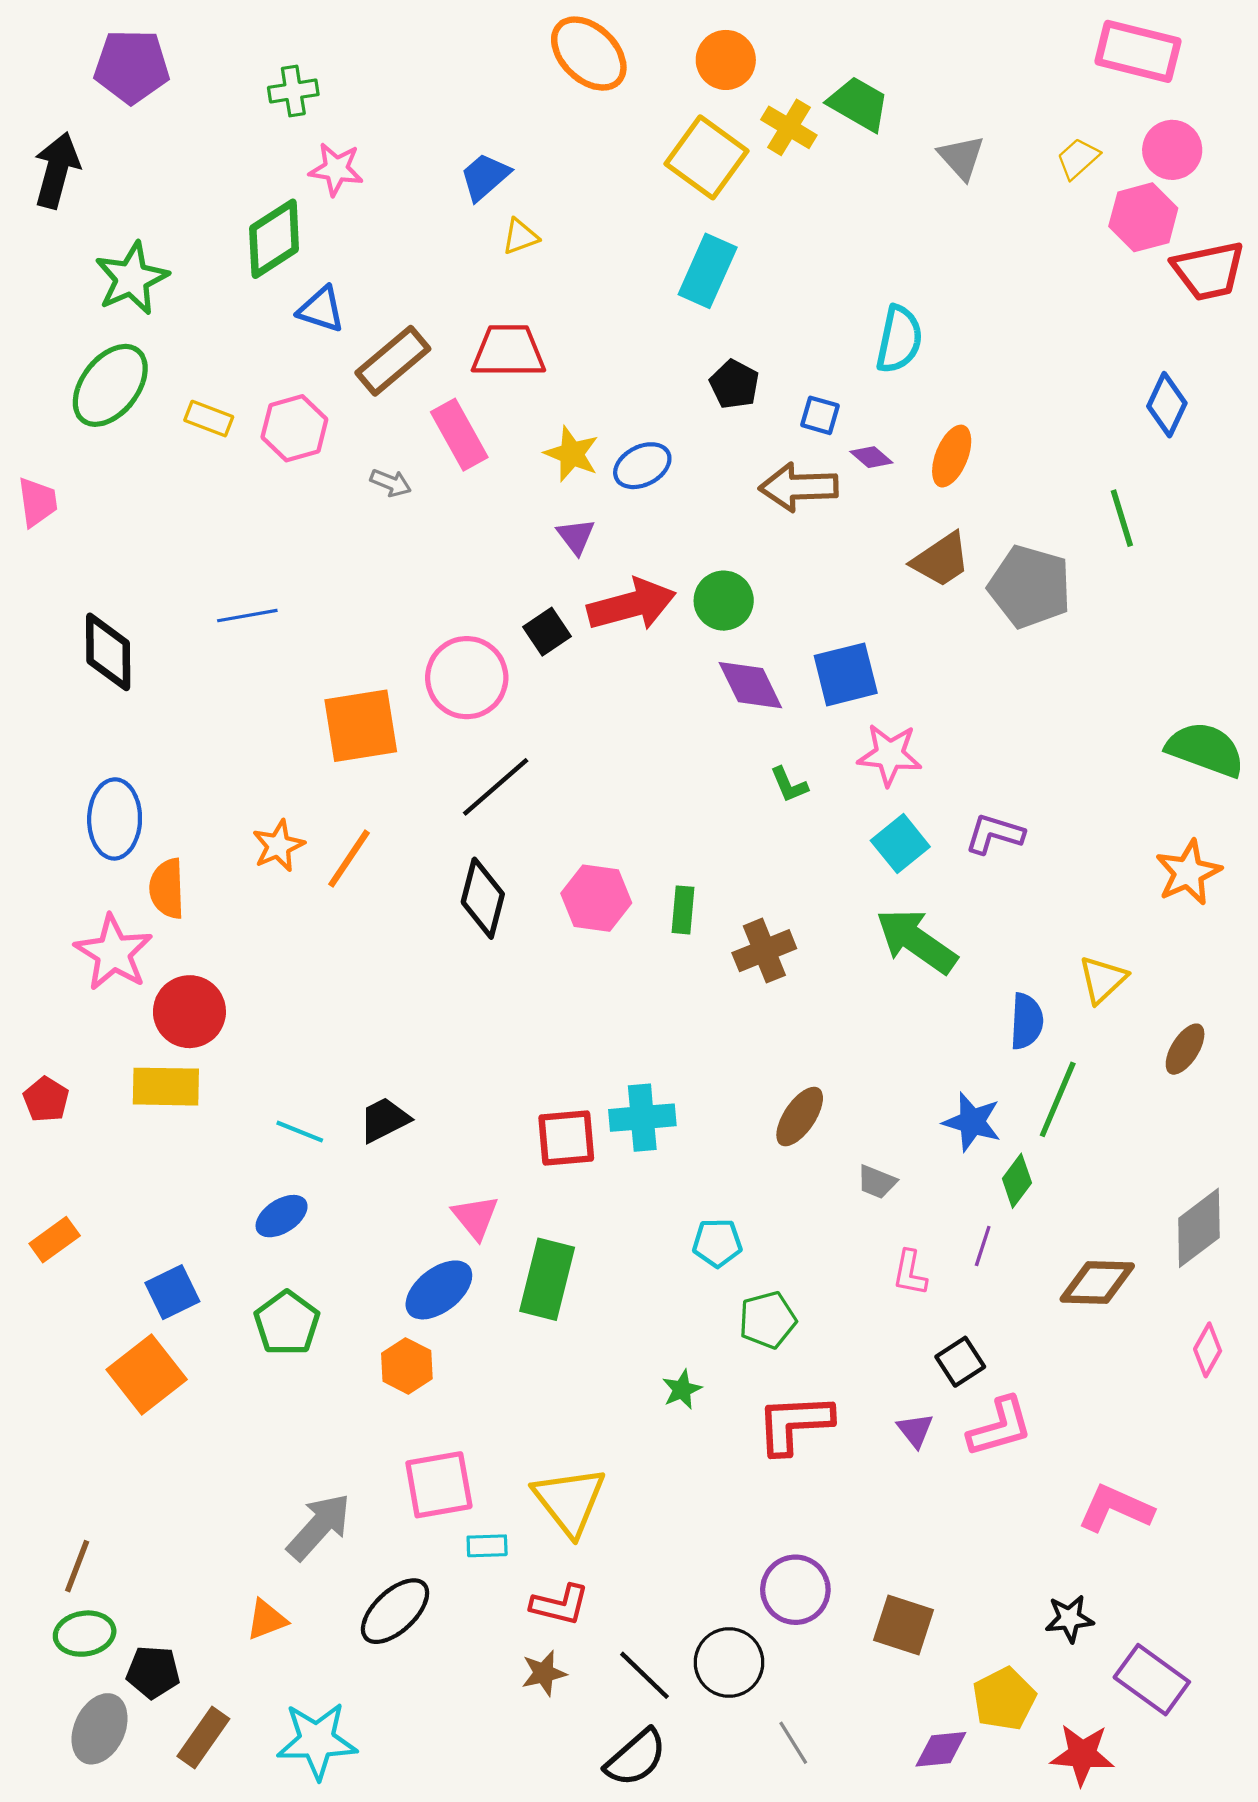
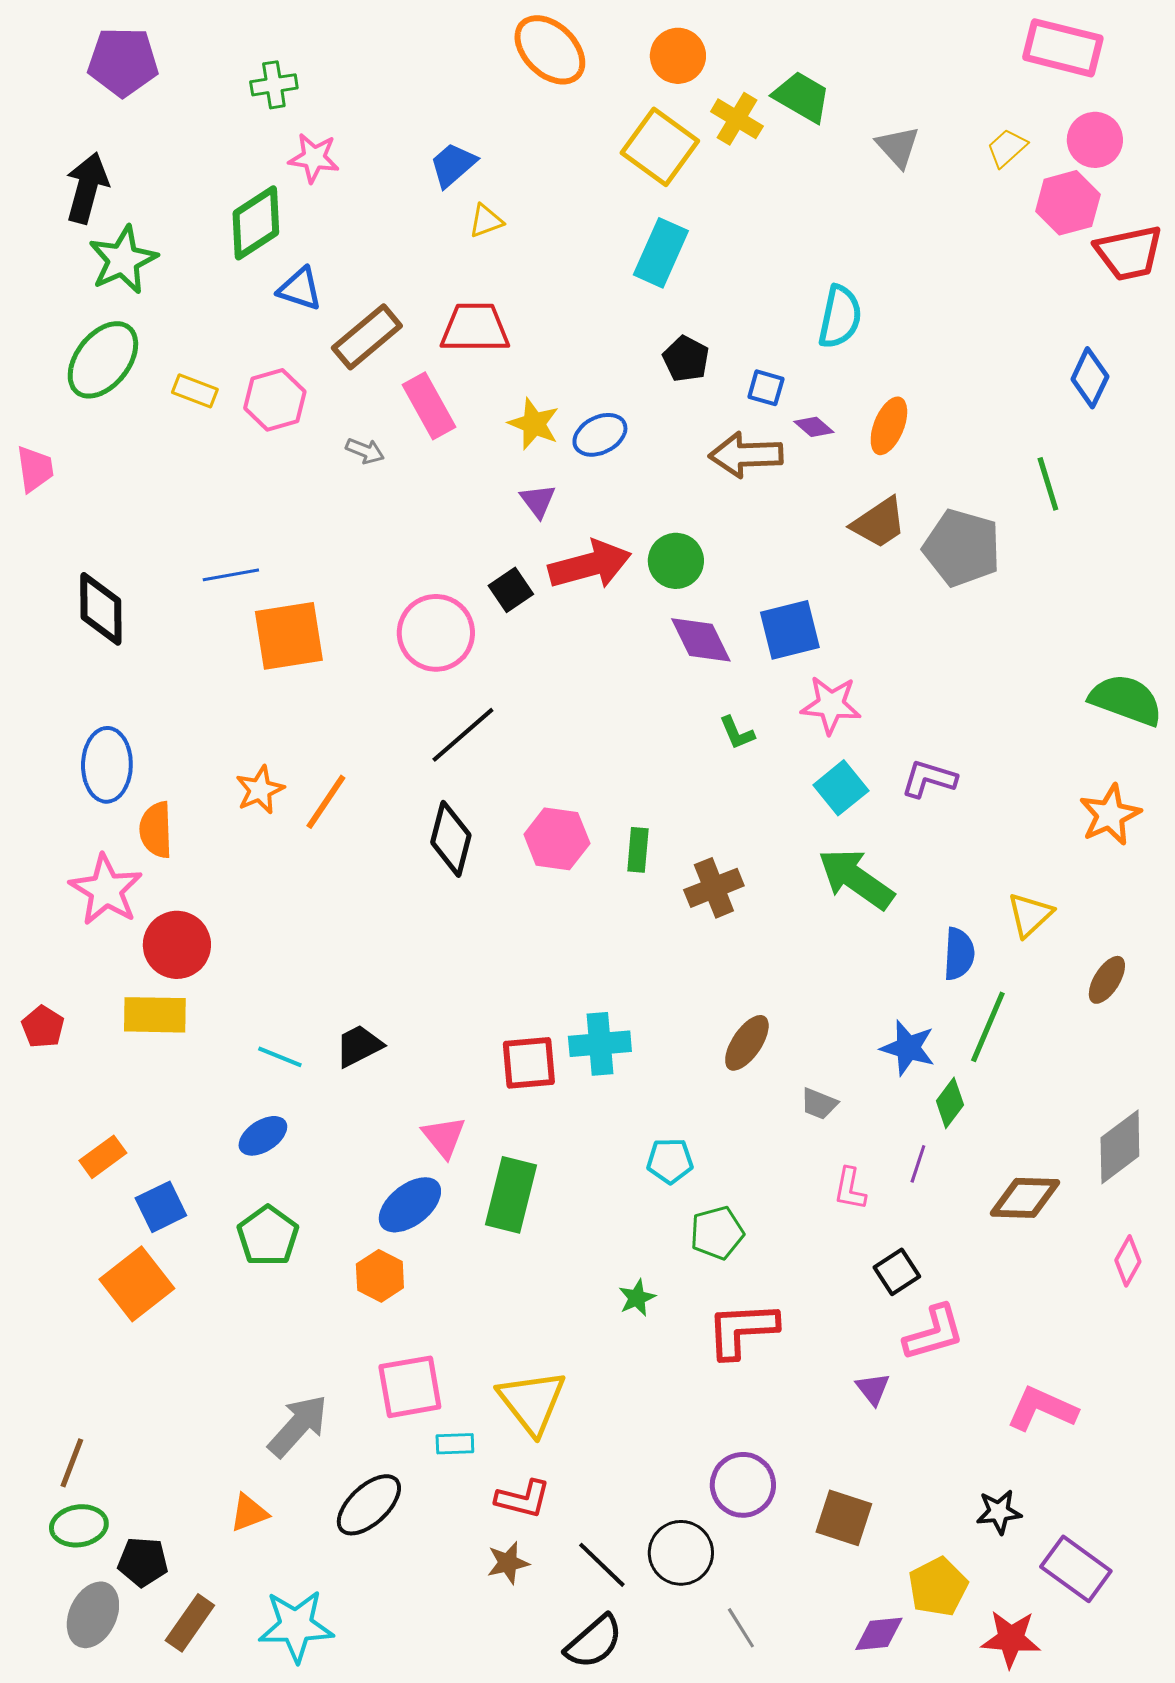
black arrow: (57, 170) -> (87, 188), moved
orange square: (361, 726) -> (289, 636), moved
orange rectangle: (55, 1240) -> (103, 1157), moved
purple triangle: (915, 1430) -> (873, 1389), moved

